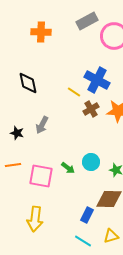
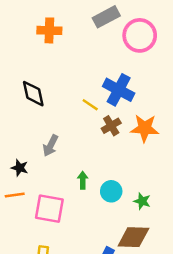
black star: (17, 133) -> (20, 168), moved
green arrow: (68, 168) -> (83, 180), moved, turned -128

